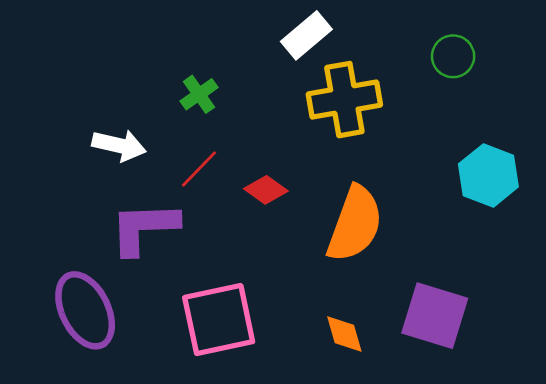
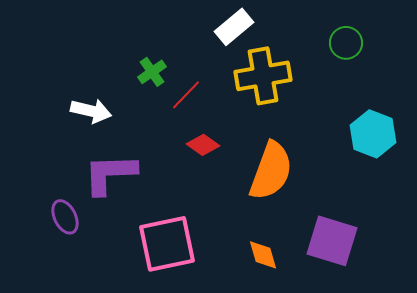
red line: (199, 169) -> (186, 95), moved
purple ellipse: (85, 310) -> (65, 217), moved, size x0.6

